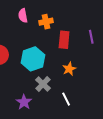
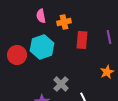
cyan hexagon: (33, 59) -> (42, 47), moved
orange star: (69, 69) -> (107, 72), moved

